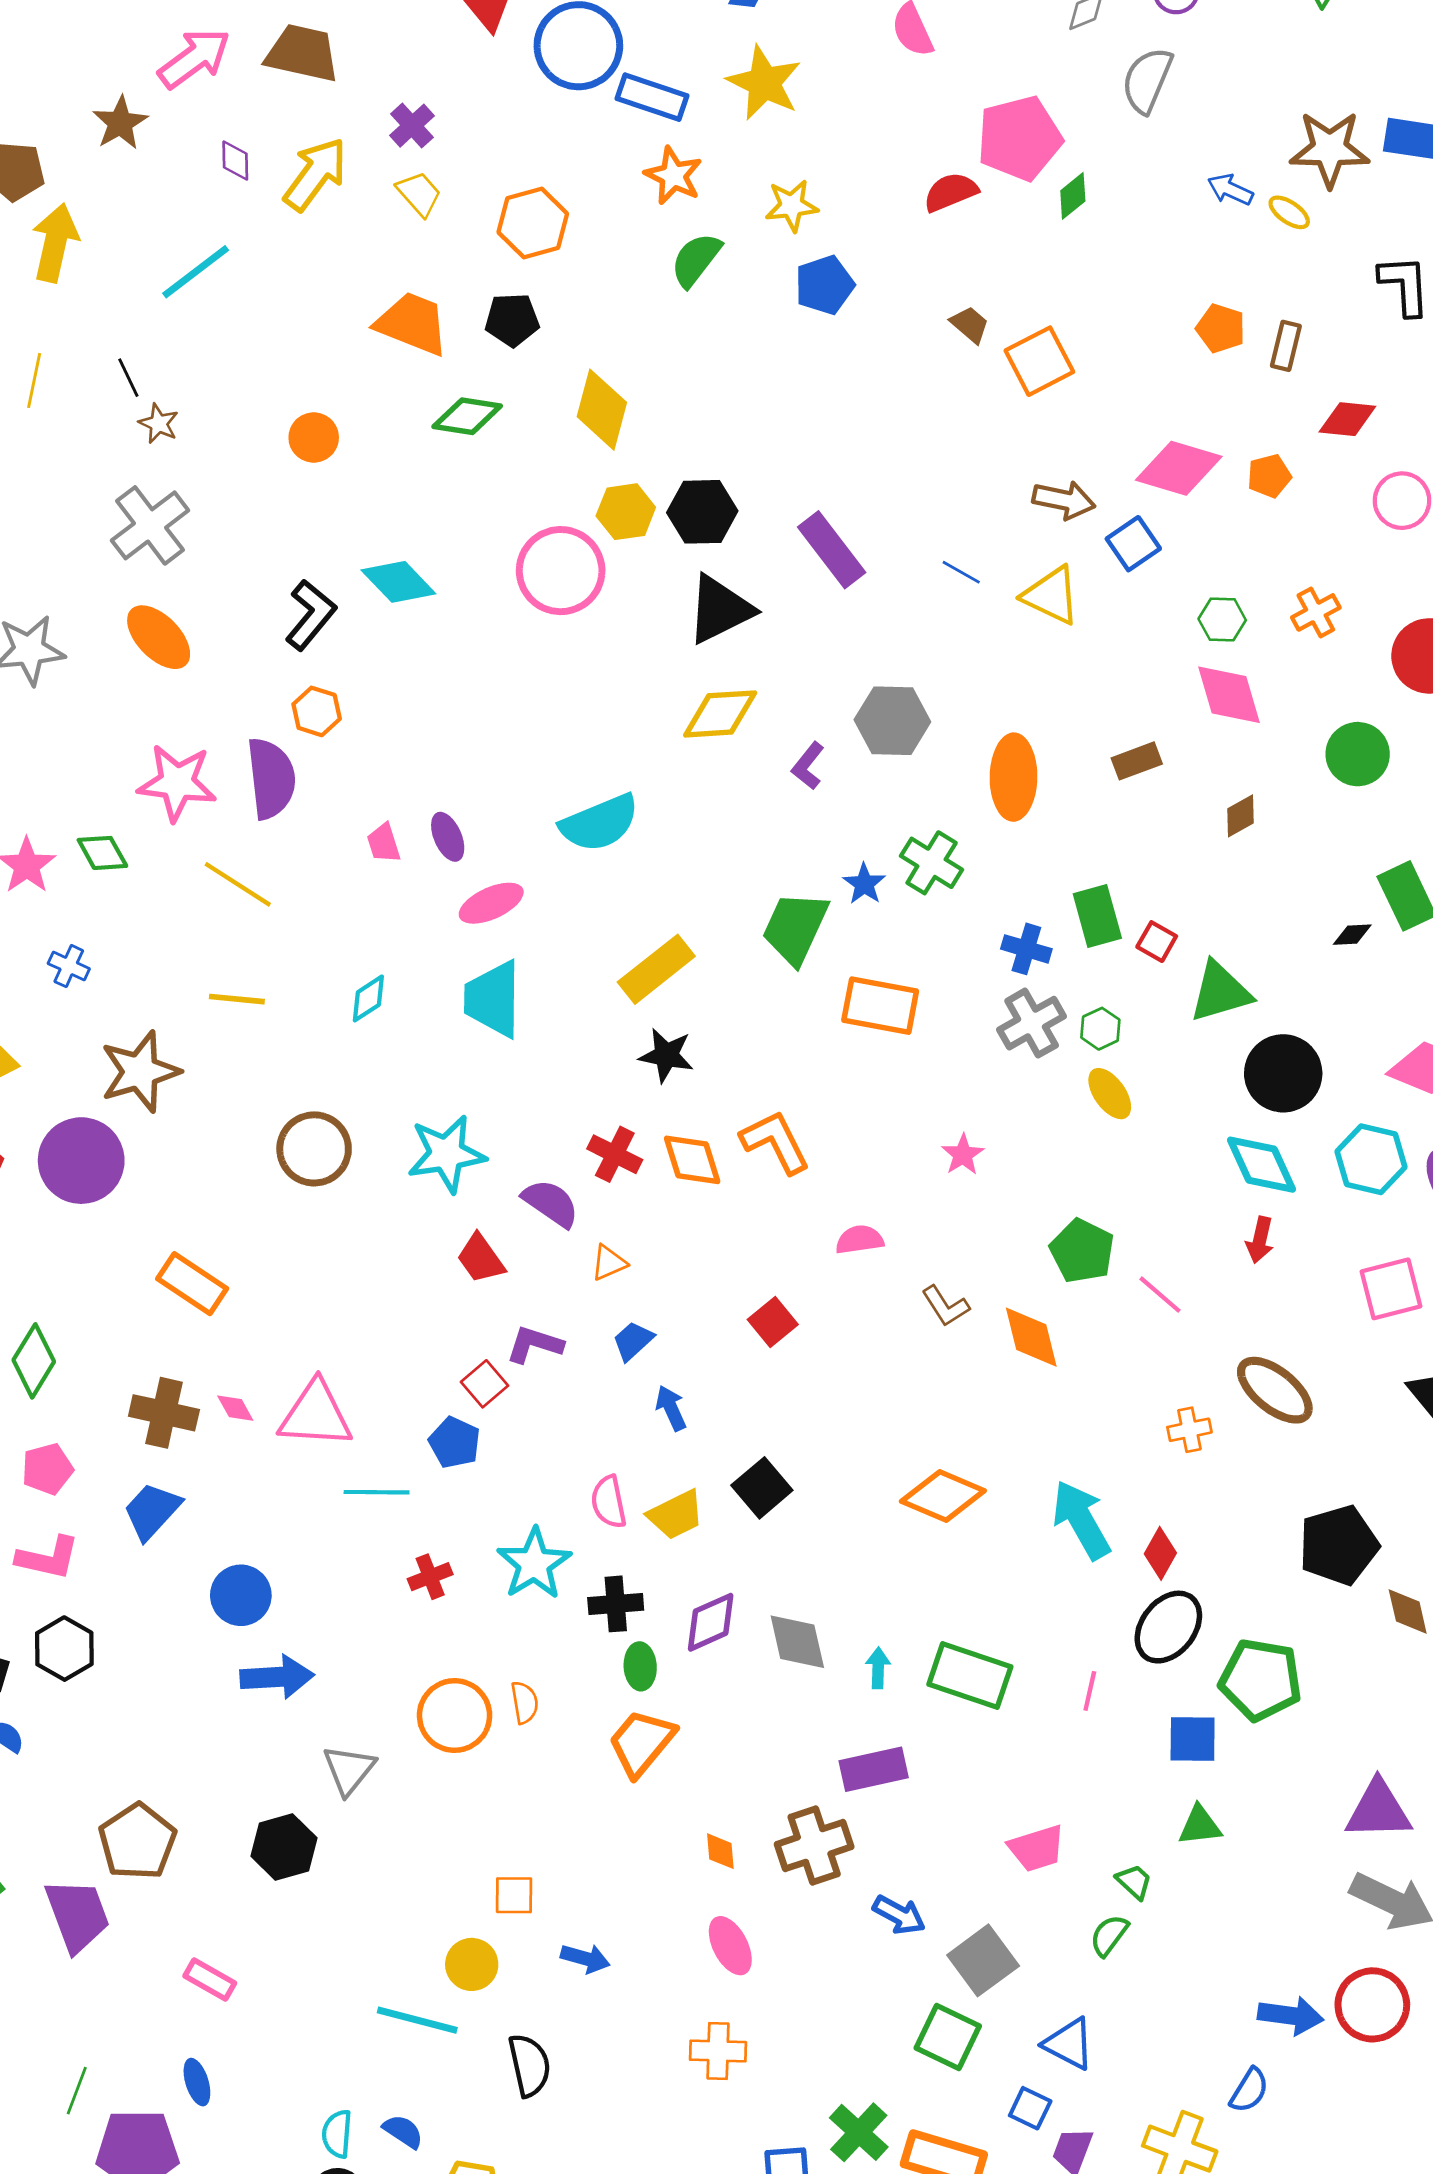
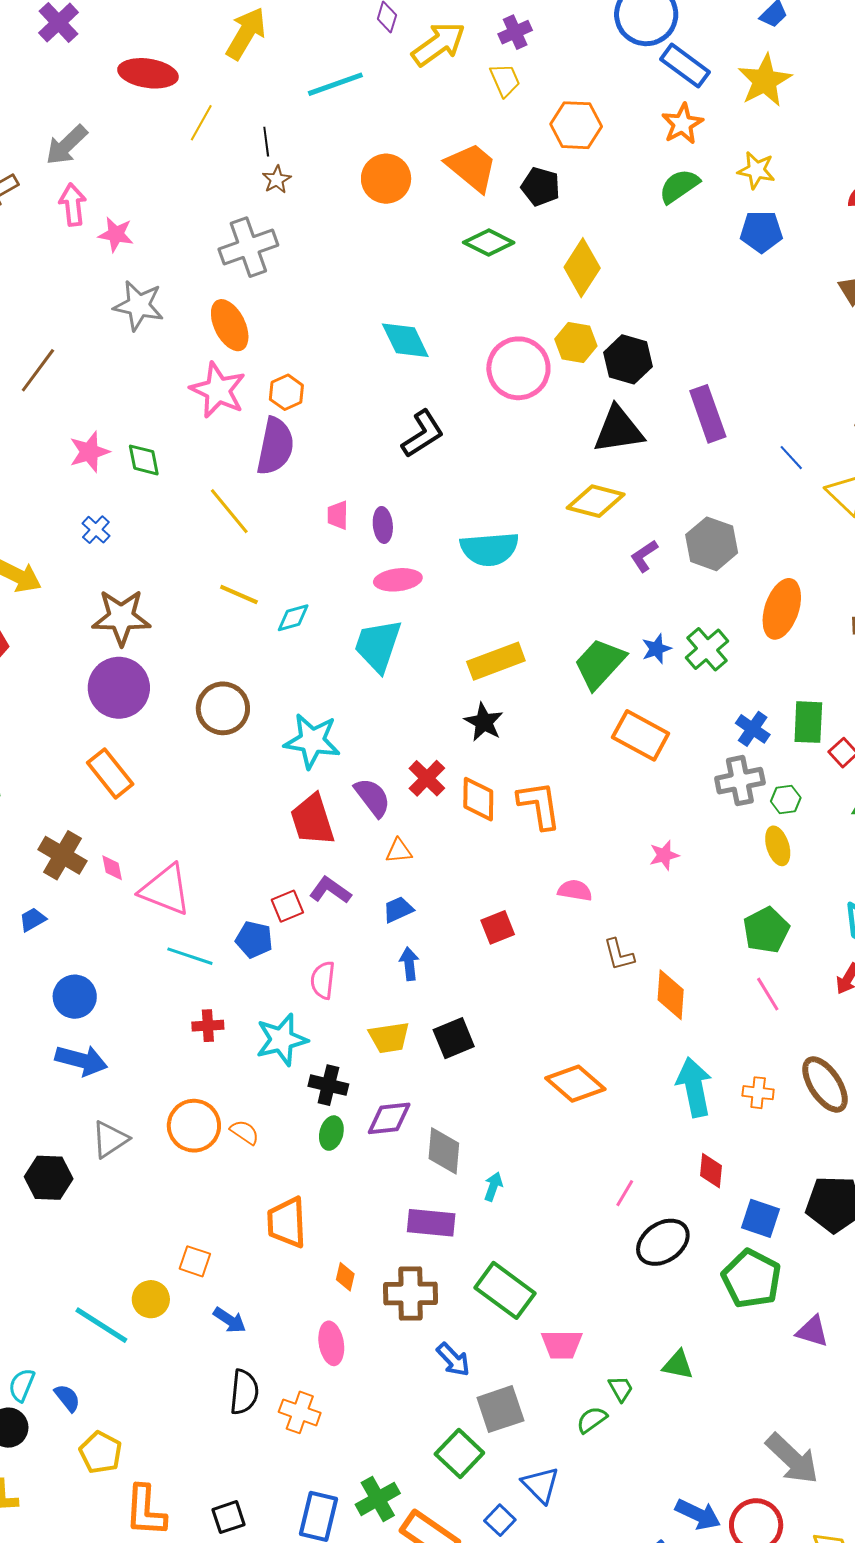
orange circle: (314, 437) -> (386, 179), moved, size x1.4
black L-shape: (311, 615) -> (423, 434), moved
orange hexagon: (317, 711) -> (286, 392), moved
pink star: (177, 783) -> (218, 390), moved
yellow line: (237, 999) -> (239, 594), moved
purple circle: (81, 1161) -> (119, 688), moved
green pentagon: (1082, 1251) -> (766, 930), moved
red trapezoid: (481, 1259) -> (312, 820), size x1.4
blue pentagon: (455, 1442) -> (254, 940), turned -30
pink semicircle: (609, 1502) -> (323, 980), moved
blue trapezoid: (152, 1511) -> (33, 920), size x0.6
cyan arrow: (1081, 1520) -> (694, 1087), moved
red diamond: (1160, 1553) -> (711, 1171), turned -42
black ellipse: (1168, 1627) -> (663, 1242), moved
green rectangle: (970, 1675) -> (505, 1290), moved
pink line: (1090, 1691) -> (625, 1193), moved
orange semicircle: (525, 1703) -> (245, 1132), turned -64
blue square: (1193, 1739) -> (760, 1218), moved
orange trapezoid: (641, 1743) -> (287, 1222), moved, turned -60
purple rectangle: (874, 1769) -> (431, 1223), moved
purple triangle: (1378, 1810) -> (812, 1331), moved, size x0.7
black semicircle: (529, 2065) -> (244, 1392), moved

